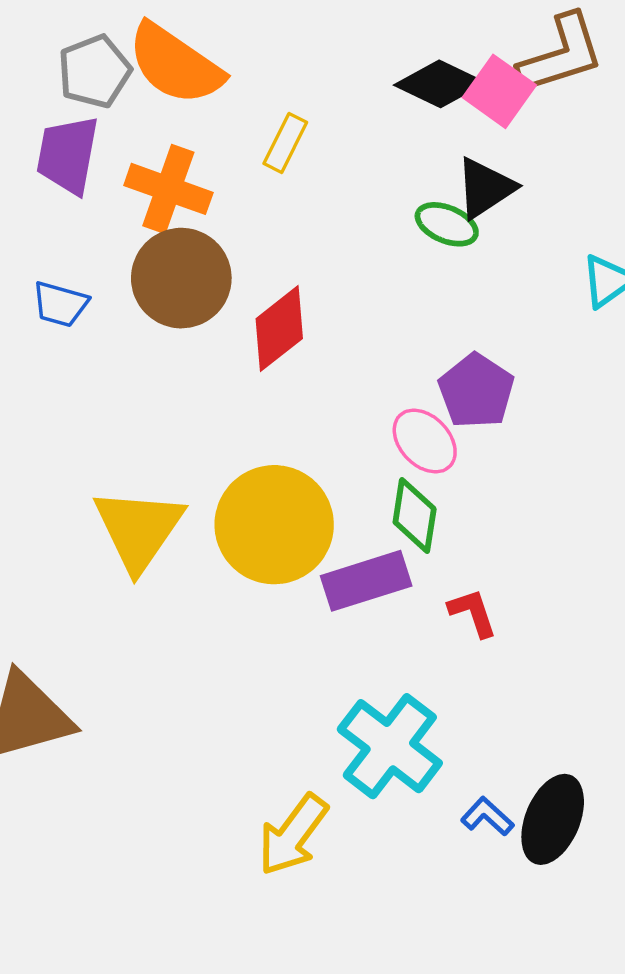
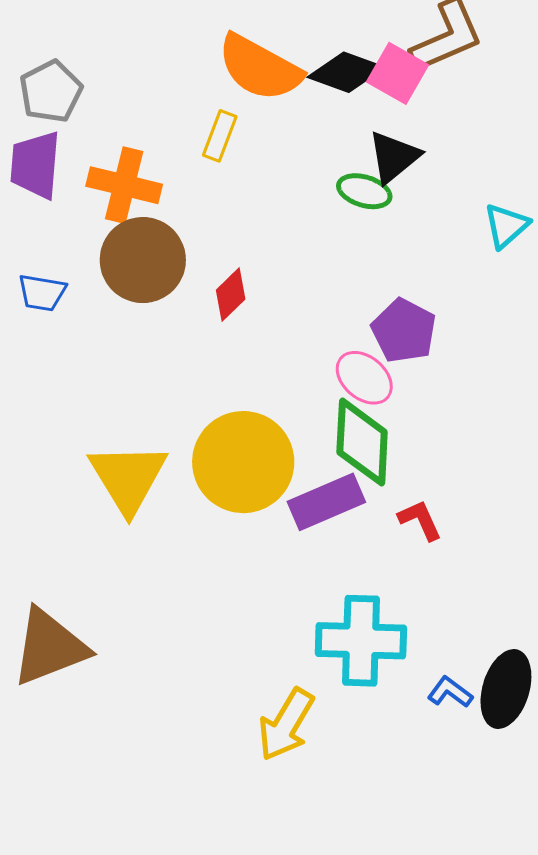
orange semicircle: (175, 64) -> (260, 68), moved
red diamond: (279, 329) -> (231, 295), size x0.7
green diamond: (415, 516) -> (362, 442), size x1.4
cyan cross: (390, 746) -> (361, 641), turned -30

